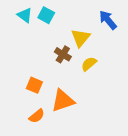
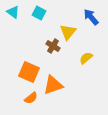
cyan triangle: (25, 15) -> (13, 12), moved
yellow semicircle: (89, 64) -> (86, 58), moved
orange square: (34, 85) -> (29, 72), size x1.5

